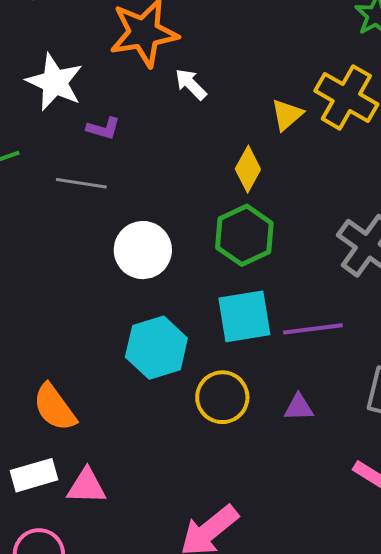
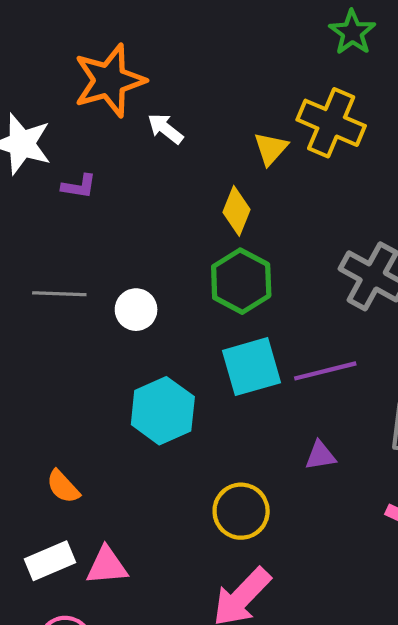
gray line: (81, 183) -> (59, 294), moved
white circle: (143, 250) -> (136, 310), size x0.7
yellow circle: (222, 397) -> (241, 511), moved
orange semicircle: (55, 407) -> (63, 487), size x0.7

